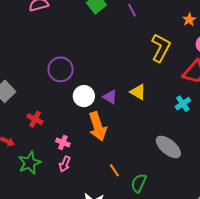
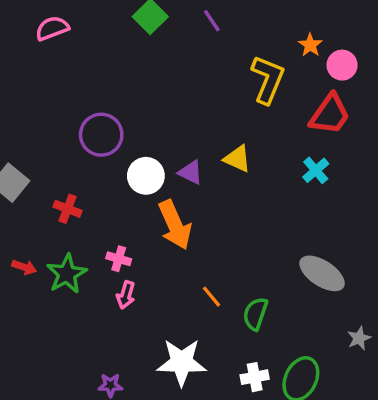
orange star: (189, 20) -> (310, 45), moved
red cross: (35, 119) -> (67, 209), moved
gray ellipse: (168, 147) -> (322, 273), moved
green star: (30, 163) -> (67, 274), moved

